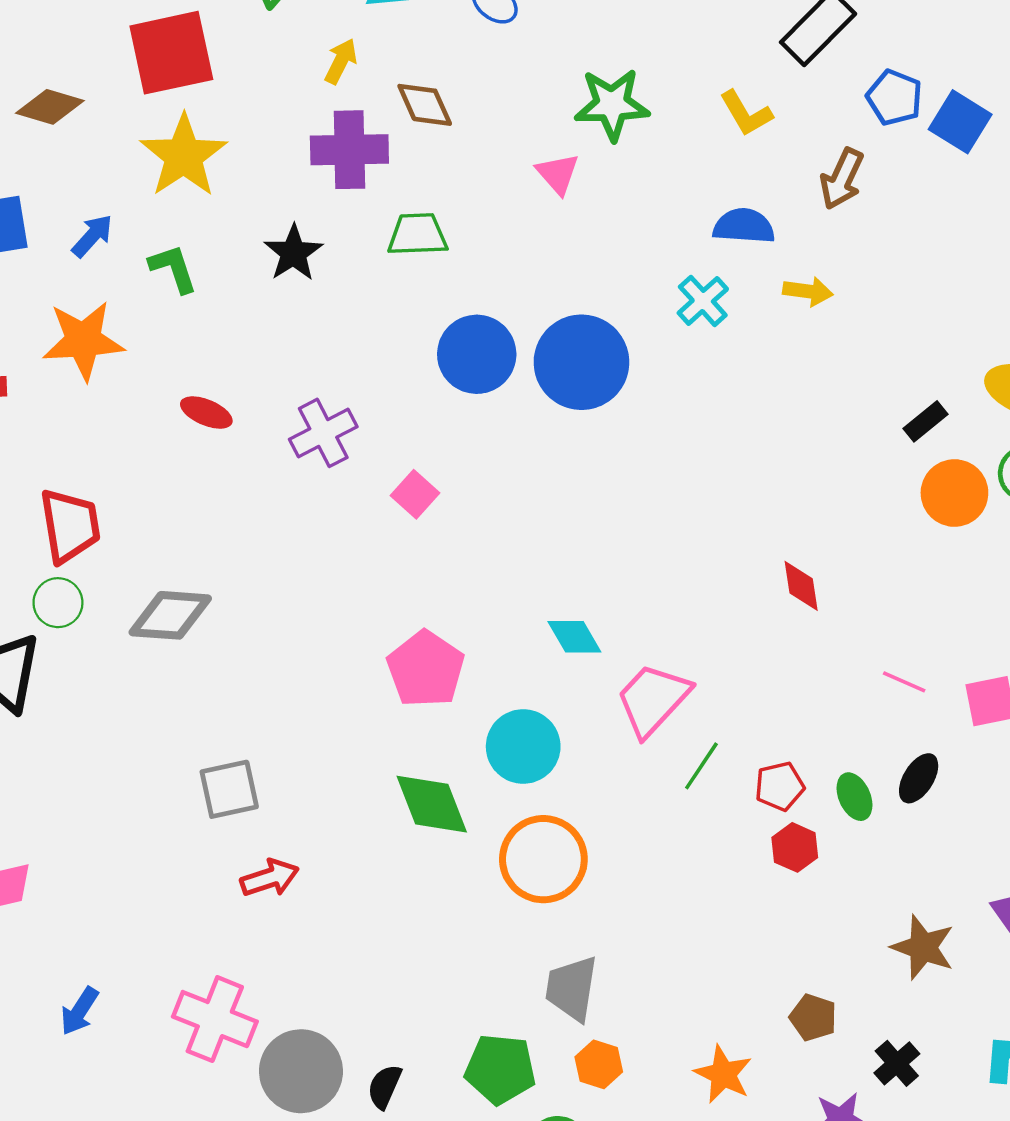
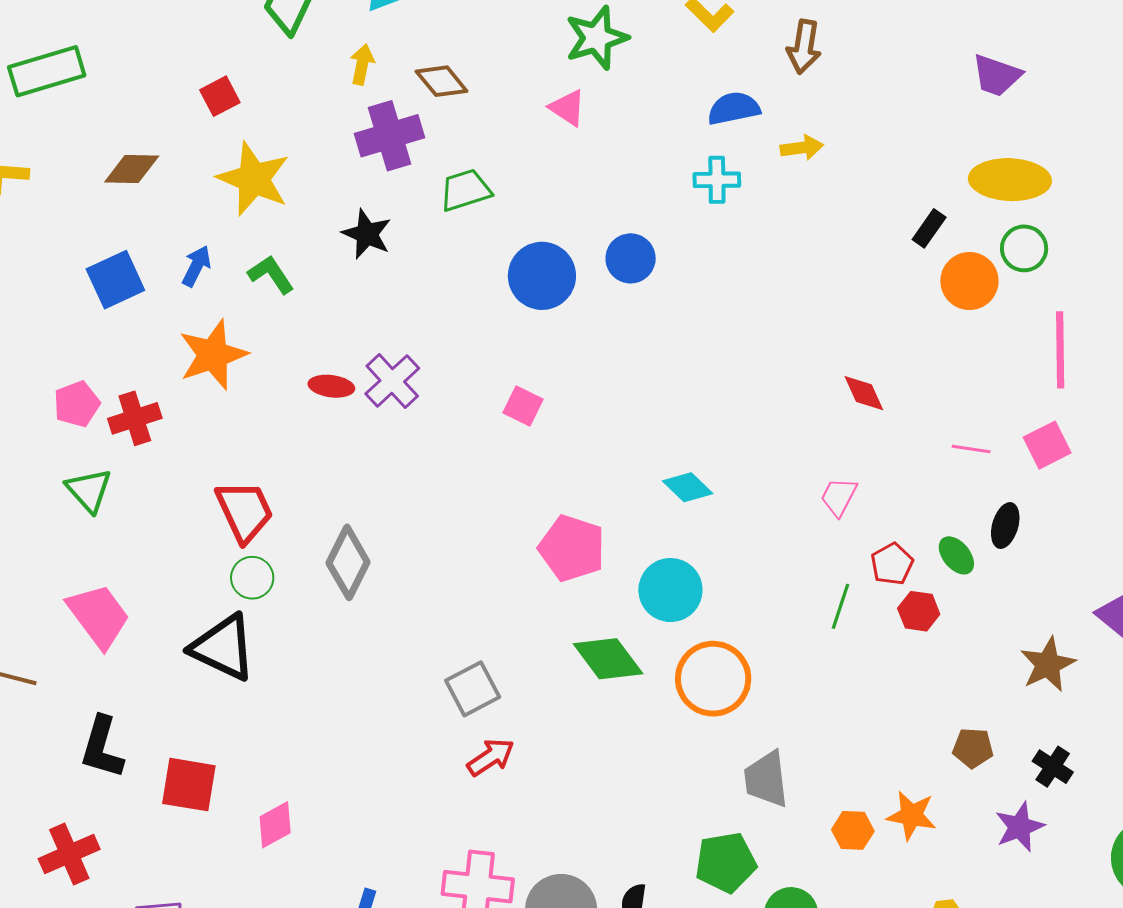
red square: (171, 53) -> (220, 96), size x0.5
cyan cross: (703, 301) -> (717, 180), turned -33
blue circle: (581, 362) -> (631, 258), size x0.6
purple cross: (323, 433) -> (392, 381), moved
gray diamond: (170, 615) -> (348, 562), turned -52
pink trapezoid: (653, 699) -> (839, 497), moved, size x0.6
green line: (701, 766) -> (841, 606), moved
gray square: (229, 789) -> (473, 689), moved
brown star: (923, 947) -> (1048, 665), turned -30
orange hexagon: (599, 1064) -> (853, 830), moved

